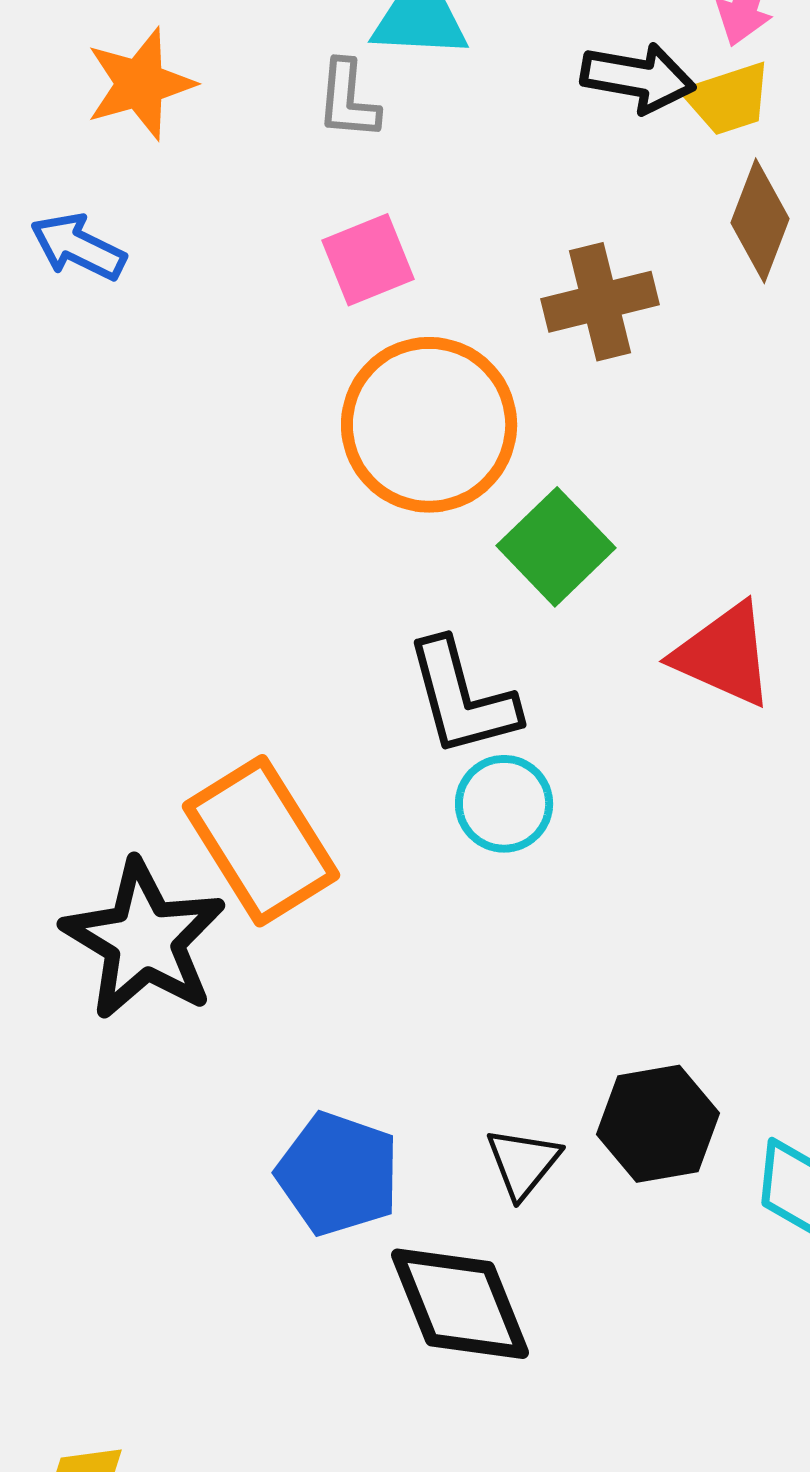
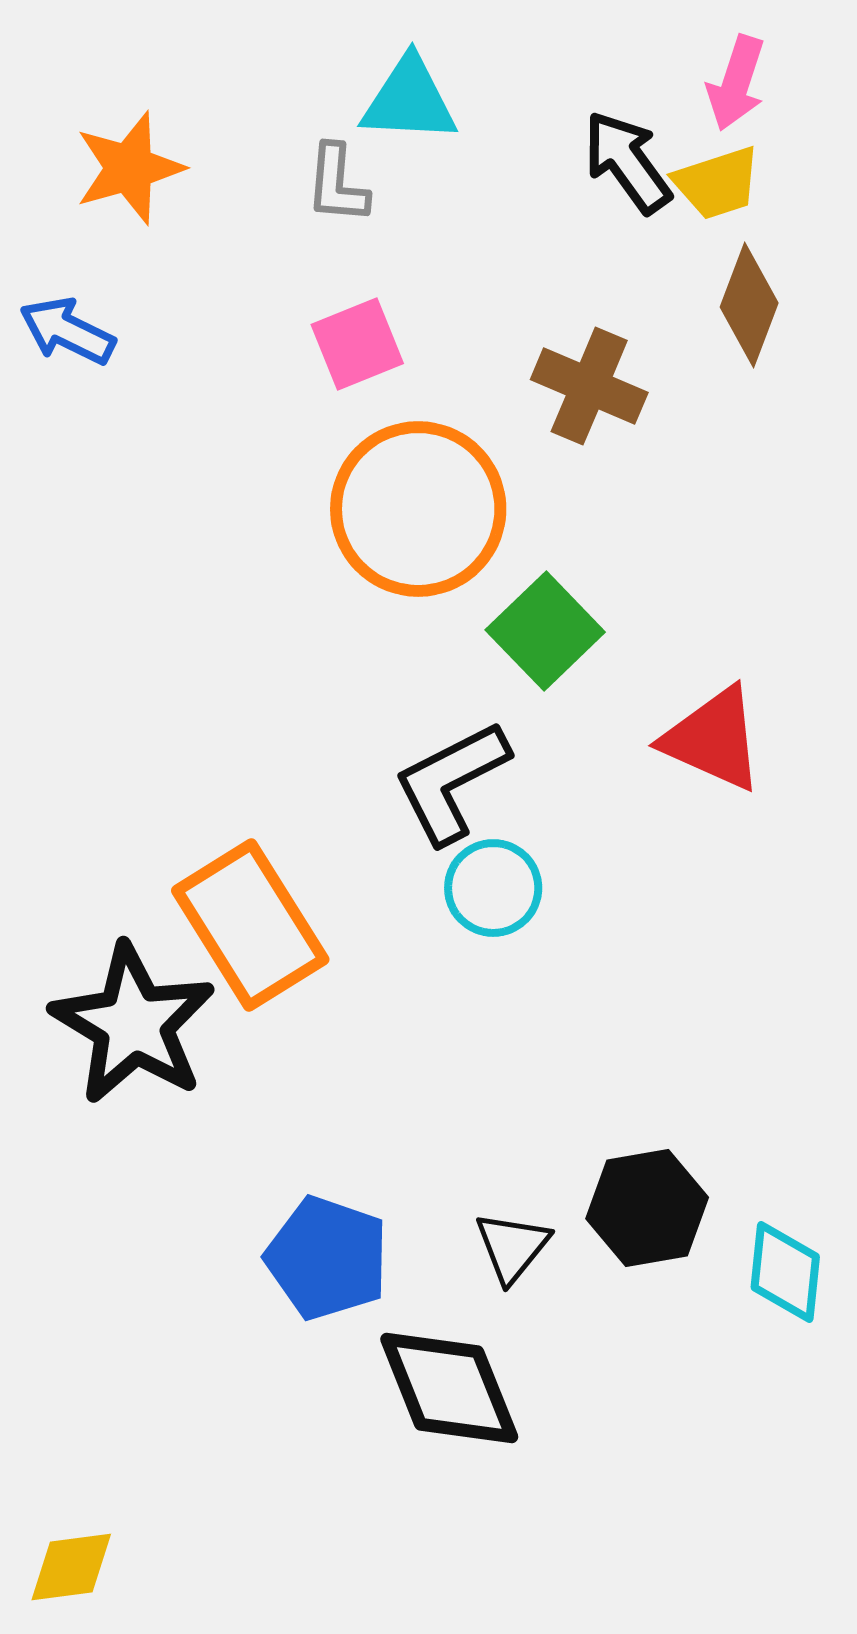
black arrow: (638, 78) -> (627, 162), turned -136
brown cross: (600, 302) -> (589, 386), turned 37
black L-shape: (462, 698) -> (451, 782), turned 78

